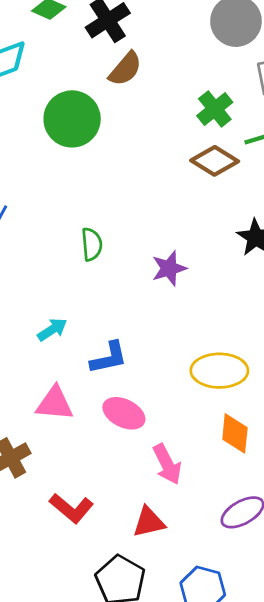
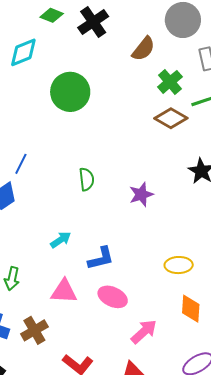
brown semicircle: (125, 69) -> (143, 49), moved
yellow ellipse: (219, 371) -> (179, 265), size x0.7
pink arrow: (167, 464) -> (144, 332), turned -104

